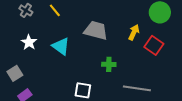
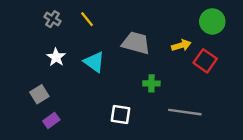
yellow arrow: (134, 32) -> (181, 45), turned 49

